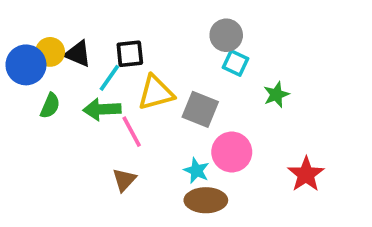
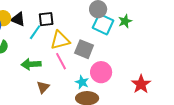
cyan square: (235, 63) -> (103, 24), size x1.5
green star: (276, 95) -> (125, 21), moved
green arrow: (102, 109) -> (31, 64), moved
pink line: (132, 132) -> (61, 61), moved

